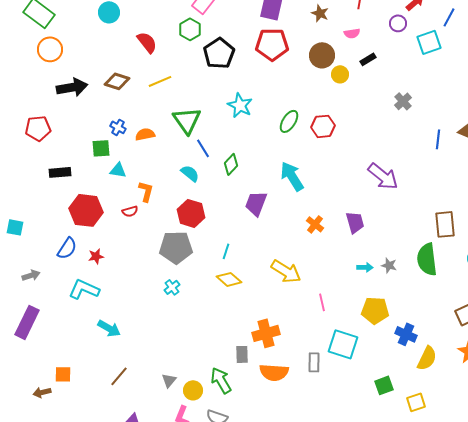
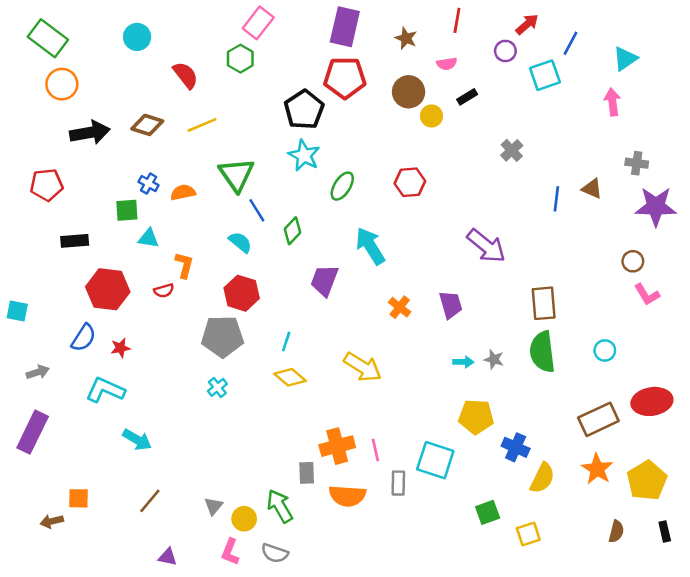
black pentagon: (219, 53) -> (304, 110), moved
green ellipse: (289, 121) -> (342, 186), moved
brown rectangle: (445, 224) -> (544, 303), moved
pink line: (322, 302) -> (375, 450), moved

